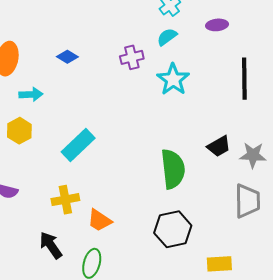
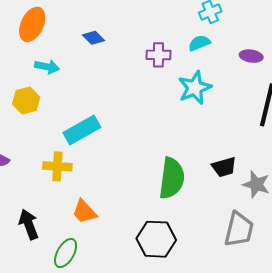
purple ellipse: (217, 25) -> (251, 56), moved
yellow cross: (65, 200) -> (57, 166), moved

